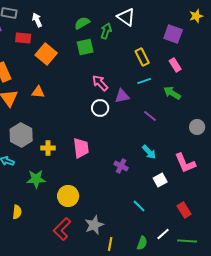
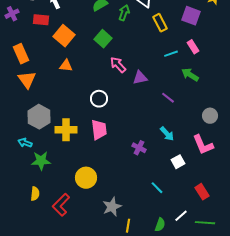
green square: (85, 47) -> (103, 39), moved, turned -36
yellow rectangle: (142, 57) -> (160, 23), moved
cyan line: (144, 81) -> (171, 54), moved
orange triangle: (38, 92) -> (66, 66), moved
white circle: (100, 108) -> (99, 99), moved
gray circle: (197, 127) -> (210, 116), moved
yellow cross: (48, 148) -> (66, 130), size x1.5
green star: (36, 179) -> (41, 161), moved
red L-shape: (62, 229) -> (61, 205), moved

